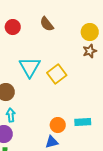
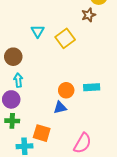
brown star: (90, 51) -> (89, 15), moved
cyan triangle: (30, 67) -> (38, 31), size x0.6

